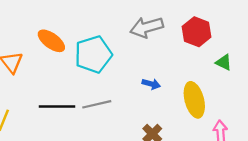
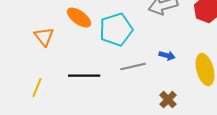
gray line: (97, 104) -> (133, 67), moved

